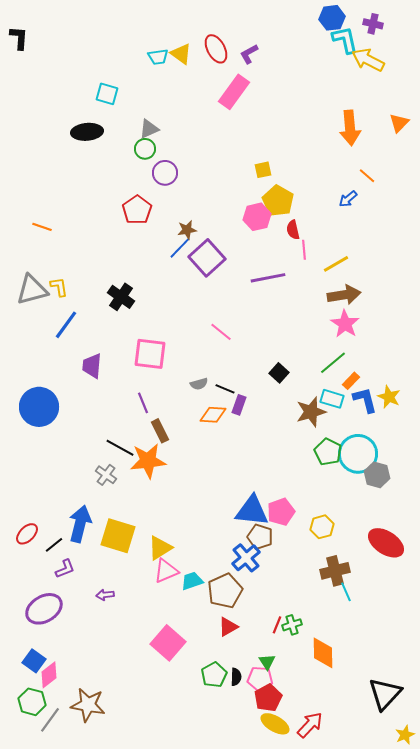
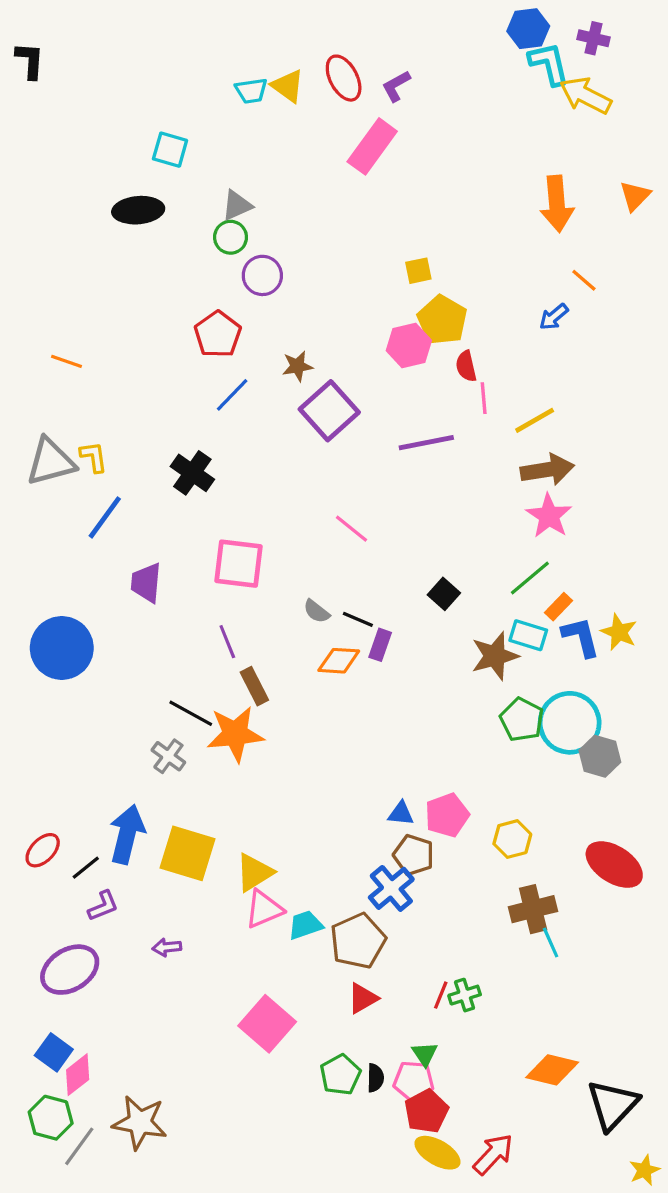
blue line: (180, 248) -> (232, 395), moved
gray semicircle: (199, 384) -> (316, 611), turned 54
blue triangle: (252, 511) -> (401, 814), size x0.5
orange diamond: (323, 653) -> (552, 1070), moved, turned -76

